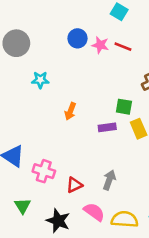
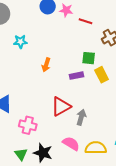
red line: (123, 47) -> (86, 21), moved
pink cross: (44, 171) -> (28, 125), moved
red triangle: (74, 185) -> (61, 106), moved, size x1.5
green triangle: (23, 206) -> (21, 154), moved

